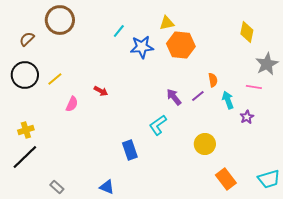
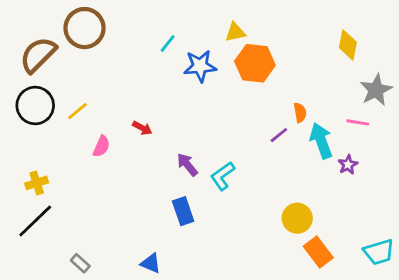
brown semicircle: (27, 39) -> (38, 55), size x1.8
purple arrow: (174, 97) -> (187, 165), moved
cyan arrow: (228, 100) -> (321, 141), size x1.4
yellow circle: (205, 144) -> (297, 218), moved

